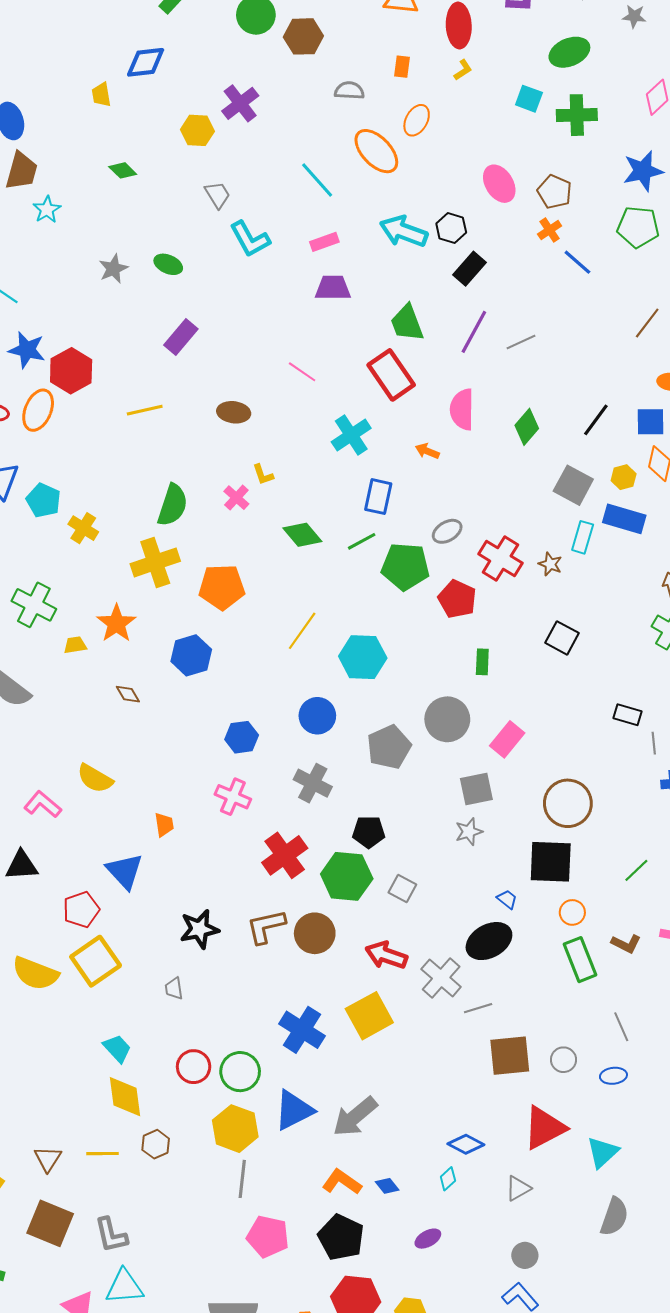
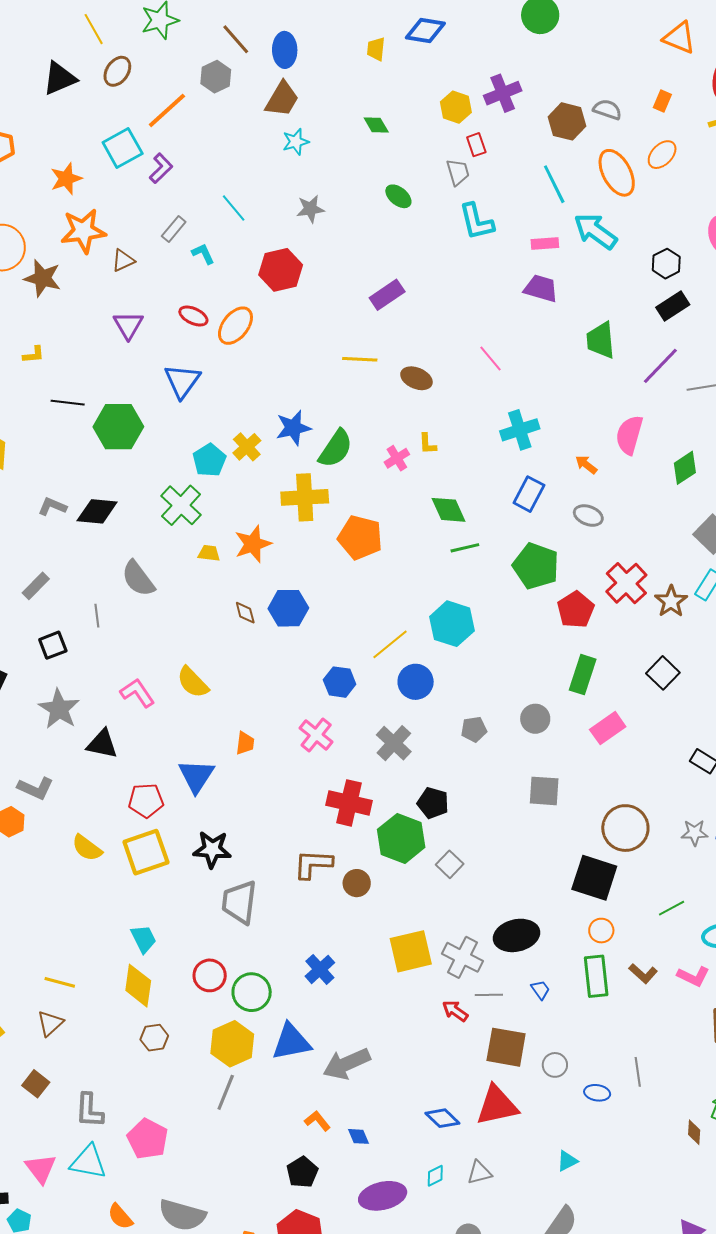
brown hexagon: (303, 36) -> (567, 121), moved
cyan arrow: (404, 231) -> (595, 231), moved
green ellipse: (168, 264) -> (398, 196), moved
gray star: (113, 269) -> (310, 209), moved
blue star: (27, 350) -> (293, 428), moved, turned 30
red hexagon: (71, 371) -> (281, 270), moved
red rectangle: (391, 375) -> (476, 145), moved, size x0.5
yellow line: (145, 410) -> (360, 359), moved
cyan pentagon: (43, 500) -> (209, 460), moved
gray ellipse: (447, 531) -> (588, 516), moved, turned 36
green line: (362, 541) -> (465, 548), moved
brown star: (550, 564) -> (671, 601), size x1.4
yellow line: (302, 631) -> (390, 644), moved
blue hexagon: (191, 655) -> (288, 608), moved
cyan hexagon: (363, 657) -> (452, 624), moved
green rectangle: (482, 662) -> (583, 675), size x1.5
gray circle: (447, 719) -> (535, 719), size x0.7
pink rectangle: (507, 739) -> (608, 728), moved
gray pentagon: (389, 747) -> (474, 729), size x0.6
gray star: (469, 832) -> (695, 833), moved
red cross: (285, 855) -> (349, 803), turned 33
blue trapezoid: (507, 899) -> (540, 990), moved
black star: (199, 929) -> (212, 849), moved
brown circle: (315, 933) -> (357, 883), size x0.7
red arrow: (386, 955) -> (455, 1011), moved, size x0.7
yellow semicircle: (35, 973) -> (87, 848), size x0.7
gray cross: (441, 978) -> (462, 957), turned -30
gray trapezoid: (174, 988) -> (239, 902), moved, size x2.0
yellow square: (369, 1016) -> (411, 951), moved
gray line: (621, 1027) -> (638, 1072), moved
blue cross: (302, 1030) -> (320, 969), size x0.7
red triangle: (544, 1128) -> (497, 1105), moved
cyan triangle: (603, 1152) -> (567, 1161), size x0.7
yellow line: (102, 1154) -> (60, 982), moved
cyan diamond: (448, 1179) -> (435, 1176), moved
orange L-shape: (342, 1182) -> (317, 1121), size x0.7
brown square: (50, 1223) -> (36, 1084), size x0.6
pink pentagon: (268, 1236) -> (148, 1139), moved
black pentagon: (341, 1237) -> (302, 1172), size x0.7
purple ellipse: (428, 1239) -> (383, 1196), size x1.8

